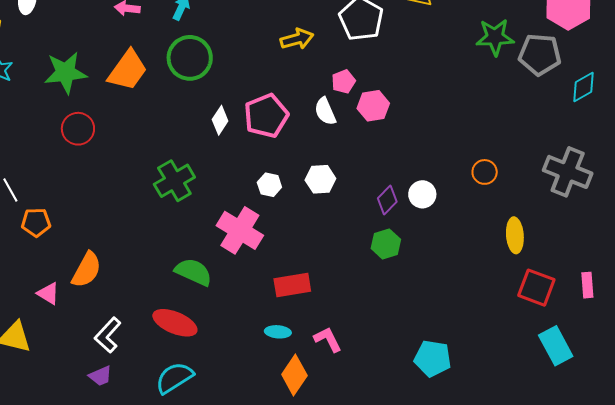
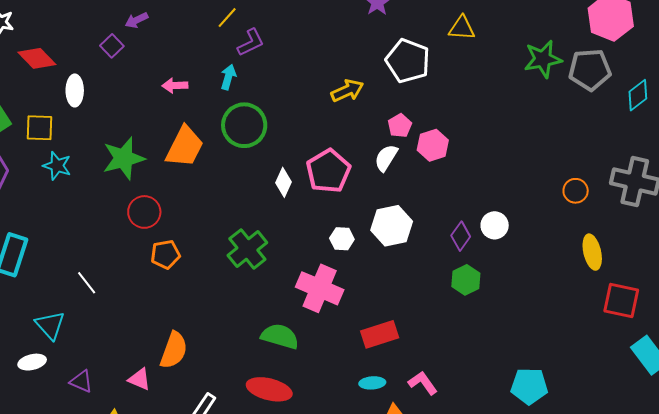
white semicircle: (325, 111) -> (386, 158), turned 64
orange circle: (485, 172) -> (576, 191), moved
white hexagon: (320, 179) -> (392, 226), size x1.4
orange pentagon: (36, 222) -> (165, 254), moved

